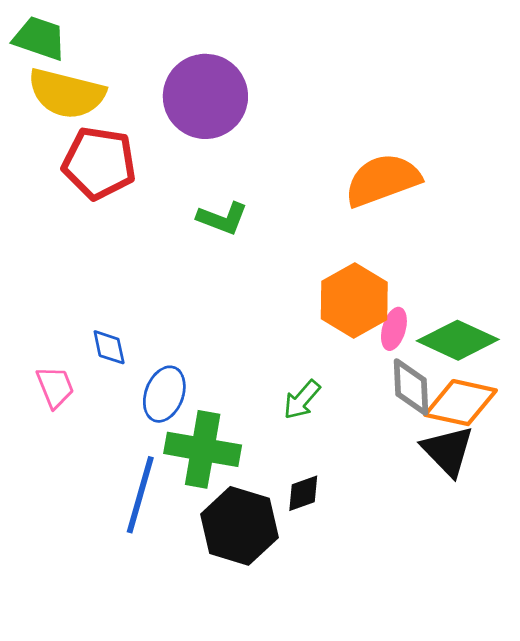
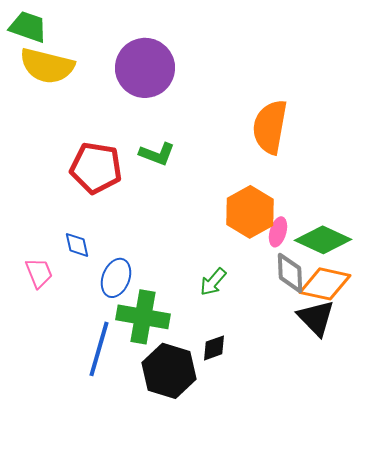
red pentagon: (99, 163) -> (96, 168), moved
orange semicircle: (383, 180) -> (270, 127), turned -60

